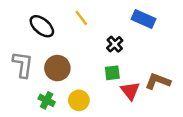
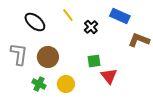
black cross: (115, 44) -> (91, 27), moved
brown L-shape: (158, 81) -> (139, 40), moved

